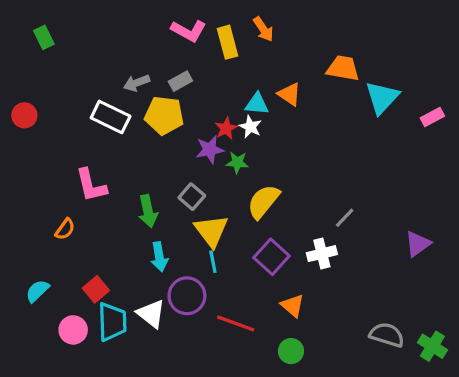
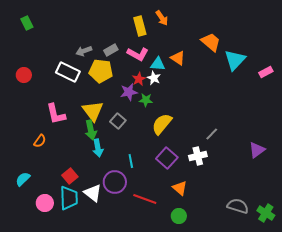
pink L-shape: (189, 31) -> (138, 54), moved
orange trapezoid: (343, 68) -> (211, 42), turned 30
red circle: (24, 115) -> (24, 75), moved
yellow triangle: (211, 231) -> (93, 111), moved
cyan arrow: (159, 257) -> (98, 148), moved
red square: (96, 289) -> (70, 176), moved

